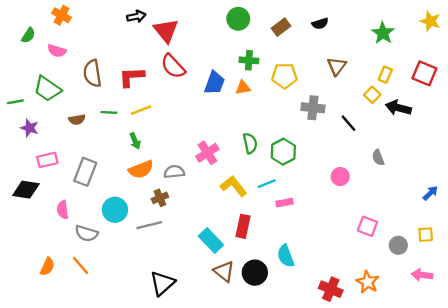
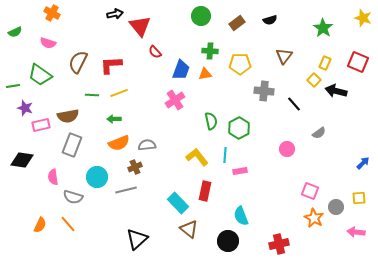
green semicircle: (28, 35) -> (15, 32), moved, turned 32
red semicircle: (173, 66) -> (155, 52), moved, size x0.6
brown semicircle: (92, 73) -> (78, 62), turned 35
brown semicircle: (77, 120) -> (68, 116), moved, size x1.5
green arrow: (135, 141) -> (114, 119), turned 112
pink cross: (207, 153) -> (175, 100), moved
gray semicircle: (378, 158) -> (319, 133), turned -104
pink rectangle: (47, 160) -> (41, 125), moved
cyan line: (267, 184) -> (225, 155), turned -63
black circle: (255, 273) -> (228, 241), moved
orange star: (367, 282) -> (314, 218), moved
red cross: (331, 289) -> (279, 244), turned -36

